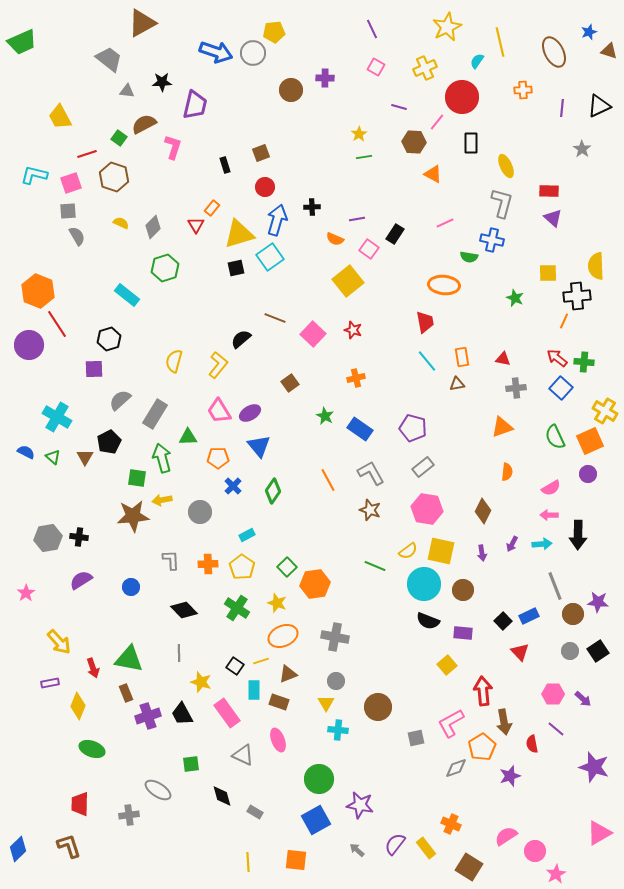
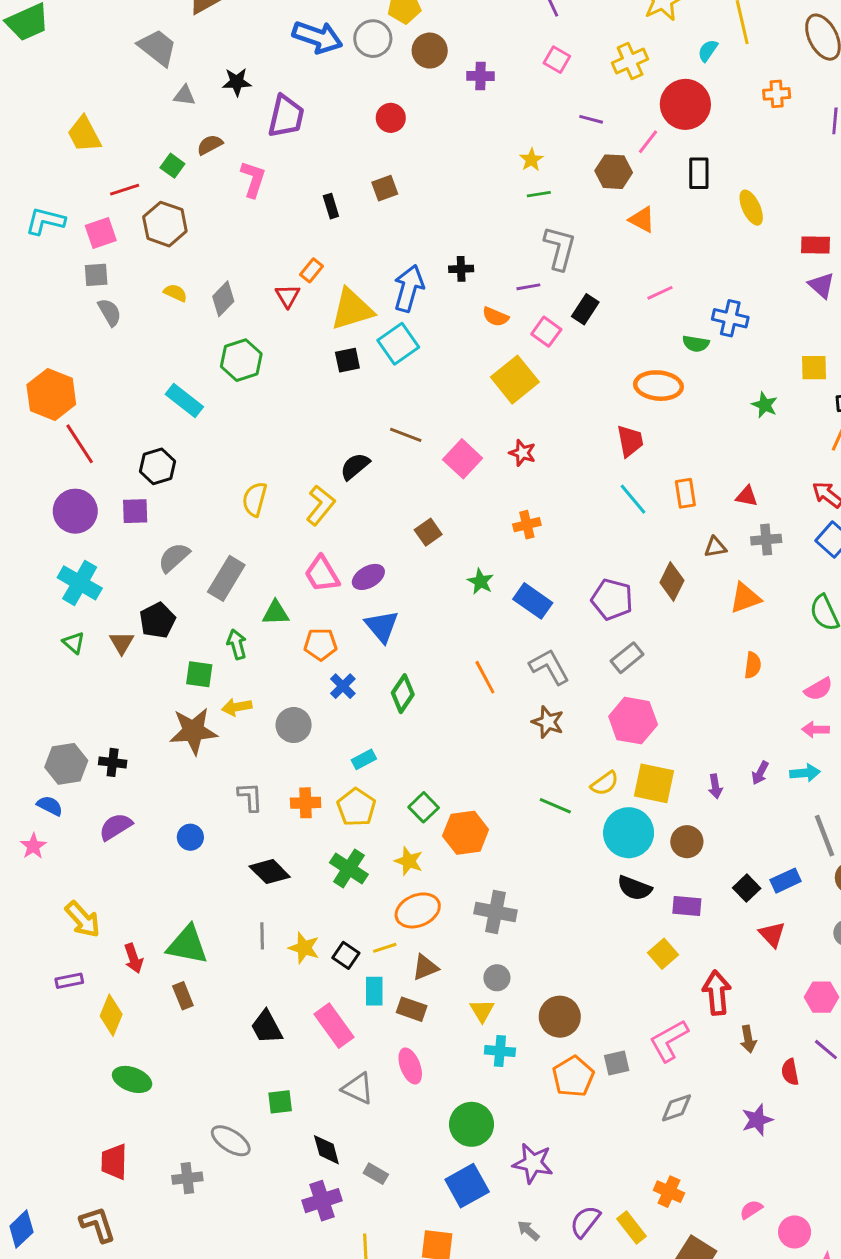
brown circle: (291, 90) -> (430, 51), moved
brown semicircle: (144, 124) -> (210, 145), size x0.7
red circle: (265, 187) -> (391, 118), moved
gray L-shape: (502, 203) -> (560, 248), moved
purple circle: (29, 345) -> (75, 511), moved
brown triangle: (457, 384) -> (715, 547), moved
blue semicircle: (26, 452) -> (50, 806), moved
green arrow: (162, 458) -> (237, 644), size x0.7
brown diamond: (483, 511) -> (672, 581), moved
yellow star: (201, 682) -> (304, 948), moved
purple cross: (148, 716) -> (322, 1201), moved
brown arrow: (504, 722) -> (748, 1039), size x0.7
orange pentagon: (482, 747) -> (573, 1076), moved
pink semicircle: (506, 836) -> (751, 1210), size x0.7

